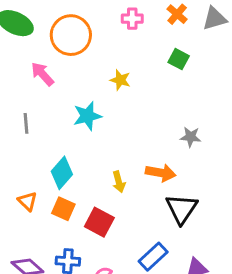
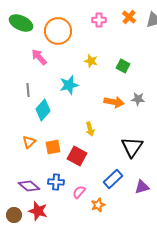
green square: (179, 59) -> (123, 66), moved
cyan diamond: (62, 173) -> (43, 110), moved
orange arrow: (161, 173) -> (114, 102), moved
orange triangle: (27, 201) -> (29, 142), turned 32
orange square: (63, 209) -> (53, 147), turned -35

